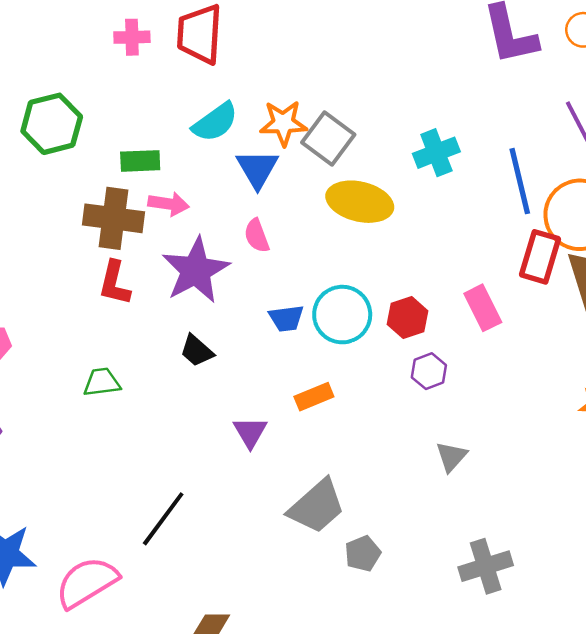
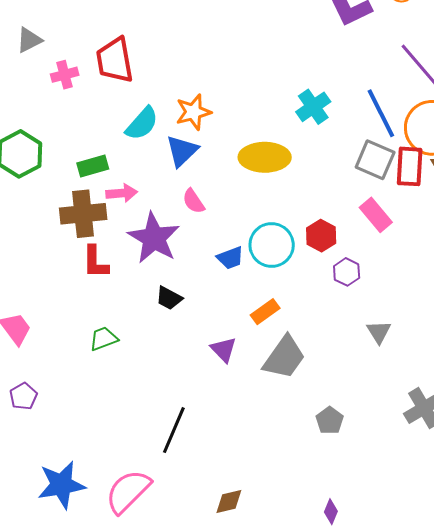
gray square: (328, 138) -> (375, 160), moved
blue triangle: (257, 169) -> (182, 151), turned 30
gray trapezoid: (317, 506) -> (284, 357), moved

